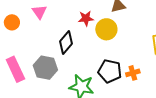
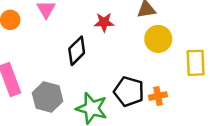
yellow circle: (106, 29) -> (158, 39), moved
gray hexagon: (45, 68) -> (48, 97), moved

